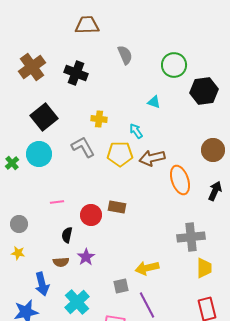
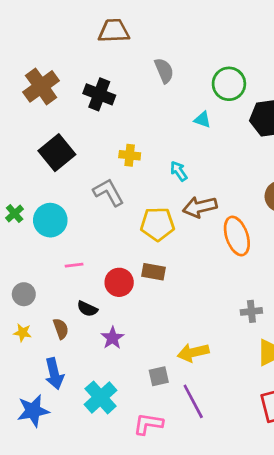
cyan triangle: (154, 102) -> (202, 120), moved
cyan circle: (39, 154) -> (50, 220), moved
yellow pentagon: (120, 154) -> (157, 224), moved
black semicircle: (67, 235) -> (87, 309), turned -77
gray cross: (191, 237) -> (251, 311), size x0.6
brown semicircle: (61, 262) -> (61, 329), moved, turned -105

